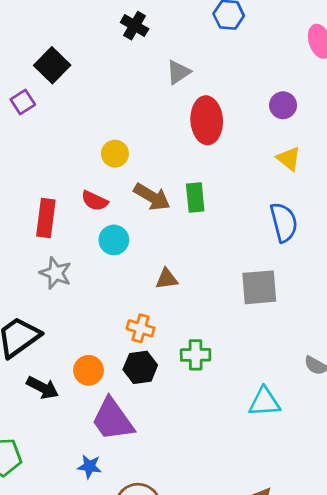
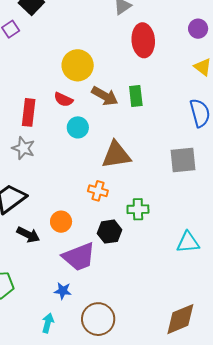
yellow circle: (115, 154) -> (78, 65), size x1.6
gray star: (56, 273) -> (23, 148), moved
brown triangle: (167, 279) -> (116, 155), size x1.8
black hexagon: (140, 367) -> (109, 232), moved
purple trapezoid: (113, 420) -> (79, 257), turned -75

